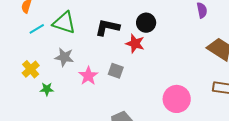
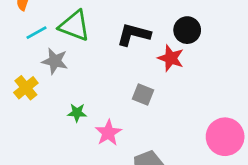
gray star: (64, 57) -> (55, 61), moved
pink star: (88, 76) -> (108, 133), moved
green star: (47, 89) -> (77, 113), moved

